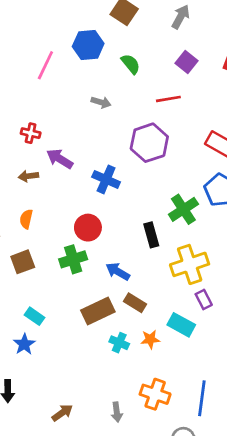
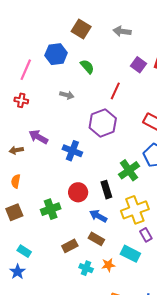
gray arrow: (181, 17) -> (122, 31), turned -108
purple square: (187, 62) -> (139, 65), moved
red line: (168, 99) -> (115, 91), turned -54
red cross: (31, 133) -> (21, 100), moved
red circle: (88, 228) -> (78, 192), moved
blue arrow: (118, 271) -> (98, 216), moved
brown rectangle: (98, 311) -> (70, 246), size x0.7

